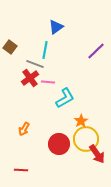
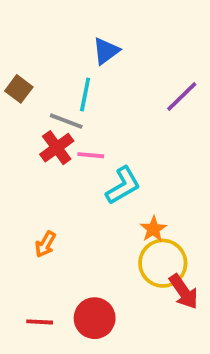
red circle: (59, 144) -> (95, 318), moved

